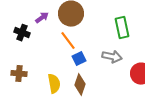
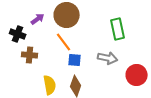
blue square: (79, 59) -> (75, 60), turned 32
brown cross: (19, 74) -> (30, 55), moved

